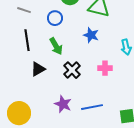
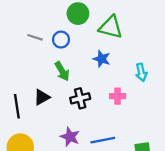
gray line: (24, 10) -> (35, 37), moved
black line: (27, 40) -> (17, 106), moved
black cross: (72, 70) -> (80, 98), turned 30

